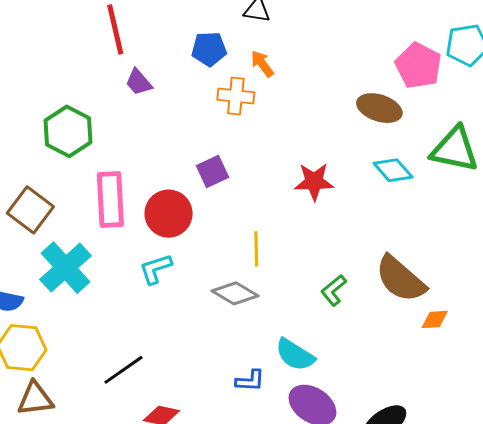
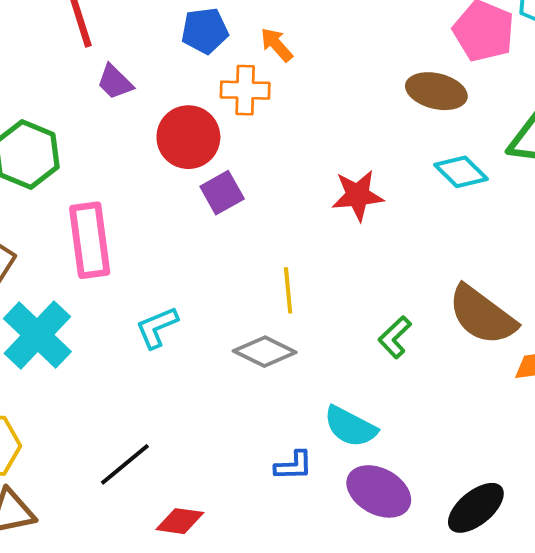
red circle: (169, 214) -> (188, 137), moved

